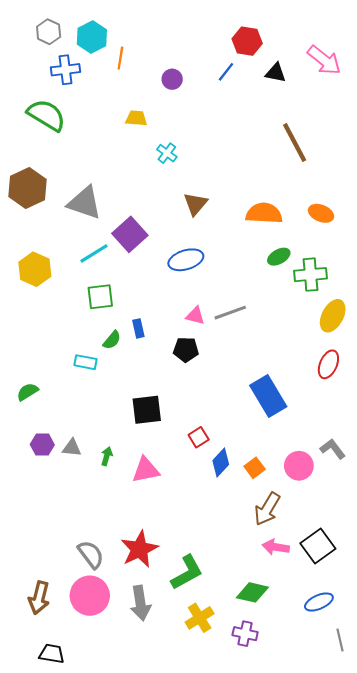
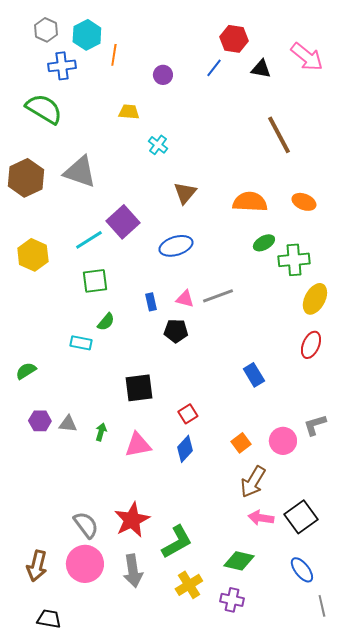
gray triangle: (84, 203) -> (80, 172), moved
blue rectangle: (138, 328) -> (151, 302), moved
blue rectangle: (268, 396) -> (254, 375), size x0.6
gray L-shape: (333, 449) -> (315, 425), turned -70
blue diamond: (221, 463) -> (185, 449), moved
blue ellipse: (319, 602) -> (302, 570), turned 76

